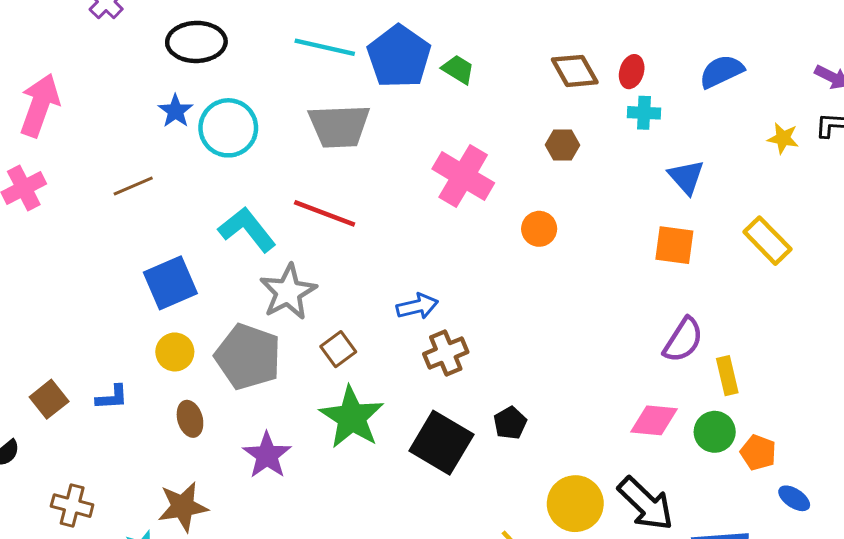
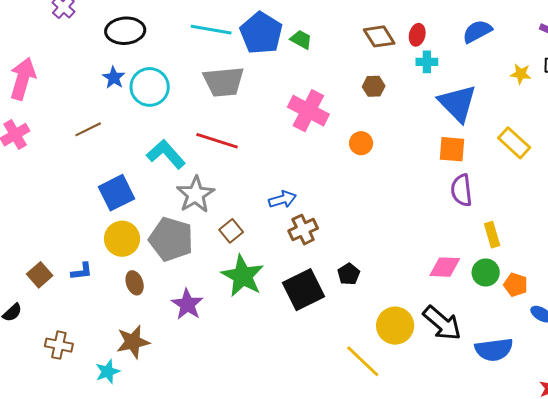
blue triangle: (686, 177) -> (457, 103), size x1.6
purple semicircle: (683, 340) -> (462, 190), moved, turned 144
yellow circle: (175, 352) -> (122, 239), size x1.4
black square: (441, 443) -> (303, 290), turned 36

